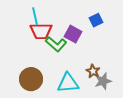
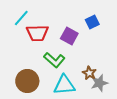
cyan line: (35, 16) -> (21, 18), moved, turned 54
green L-shape: (56, 44) -> (54, 60), moved

